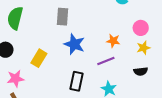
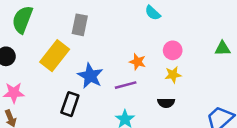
blue star: (74, 44) -> (90, 76), moved
yellow rectangle: (39, 58) -> (55, 56), moved, size x1.4
black rectangle: (76, 81) -> (70, 104), moved

